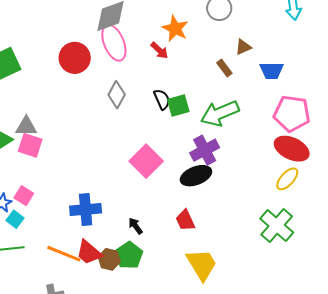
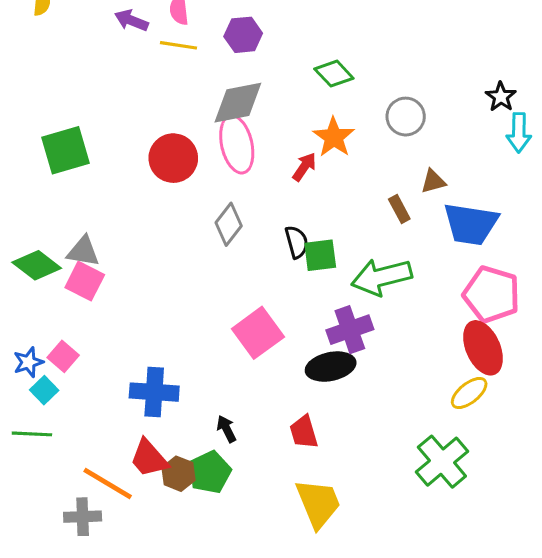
red arrow: (159, 50) -> (304, 167), turned -108
blue trapezoid: (272, 71) -> (471, 224), size x1.5
red ellipse: (292, 149) -> (483, 348), turned 32
orange line: (64, 254) -> (108, 484), moved

